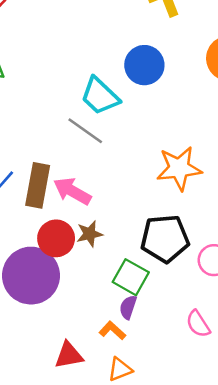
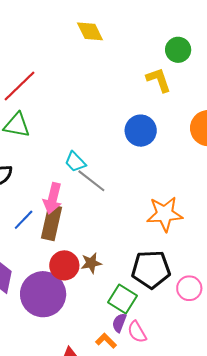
cyan trapezoid: (100, 96) -> (75, 162), moved, size x0.7
pink arrow: (72, 191) -> (53, 198), moved, turned -108
pink semicircle: (198, 324) -> (137, 332), moved

